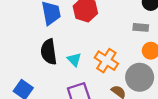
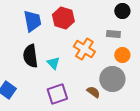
orange cross: (106, 61) -> (84, 49), moved

